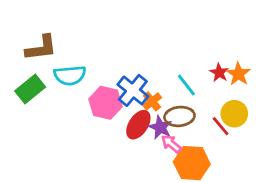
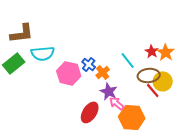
blue cross: (133, 90) -> (89, 64), size x0.6
brown ellipse: (179, 116) -> (149, 75), moved
red ellipse: (138, 125) -> (90, 112), moved

